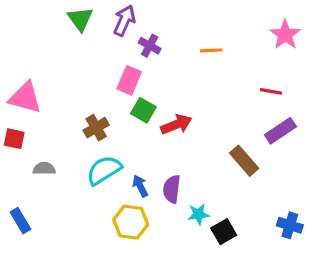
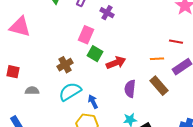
purple cross: (150, 46) -> (107, 13), moved
orange line: (211, 50) -> (157, 59), moved
pink triangle: (25, 98) -> (20, 27), moved
purple semicircle: (172, 189) -> (130, 89), moved

